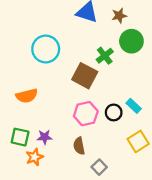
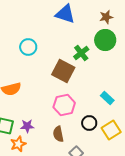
brown star: (119, 16) -> (106, 17), moved
cyan circle: (46, 49) -> (28, 47), size x0.7
black circle: (114, 112) -> (89, 123), moved

